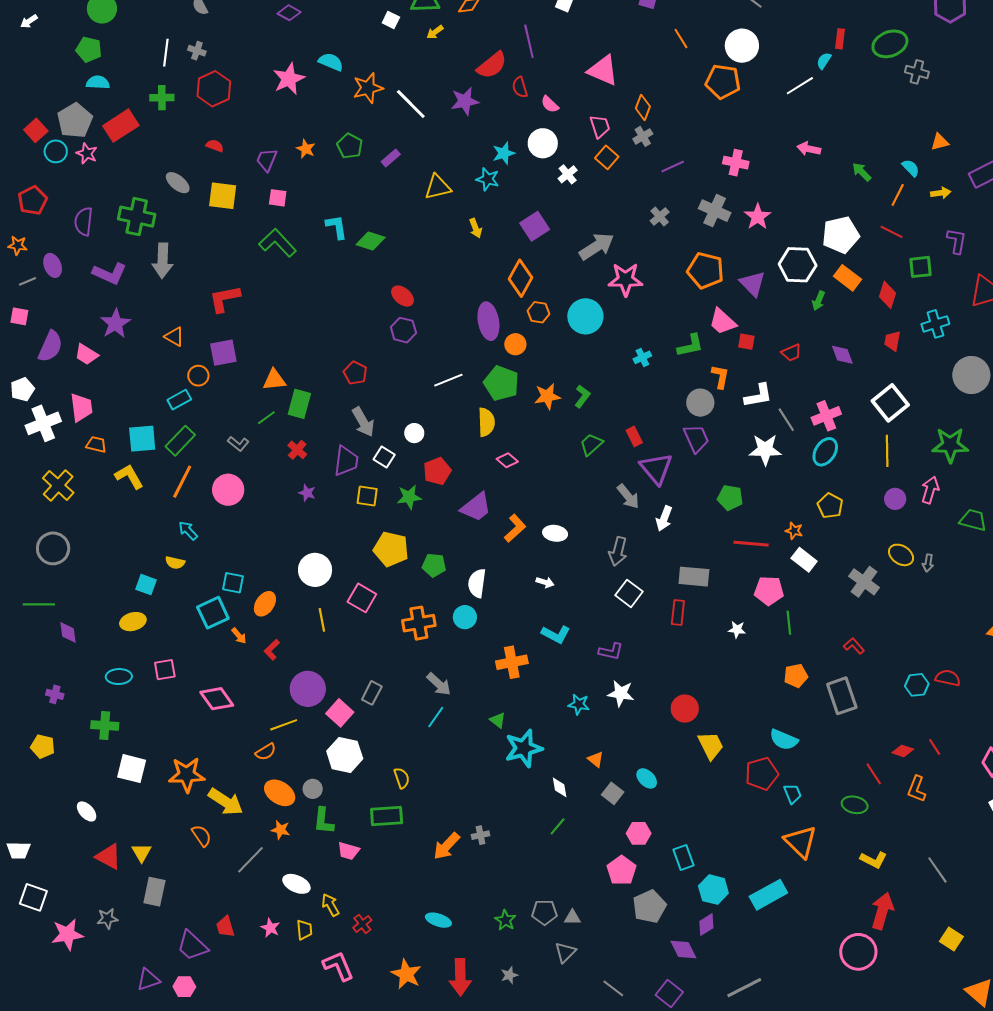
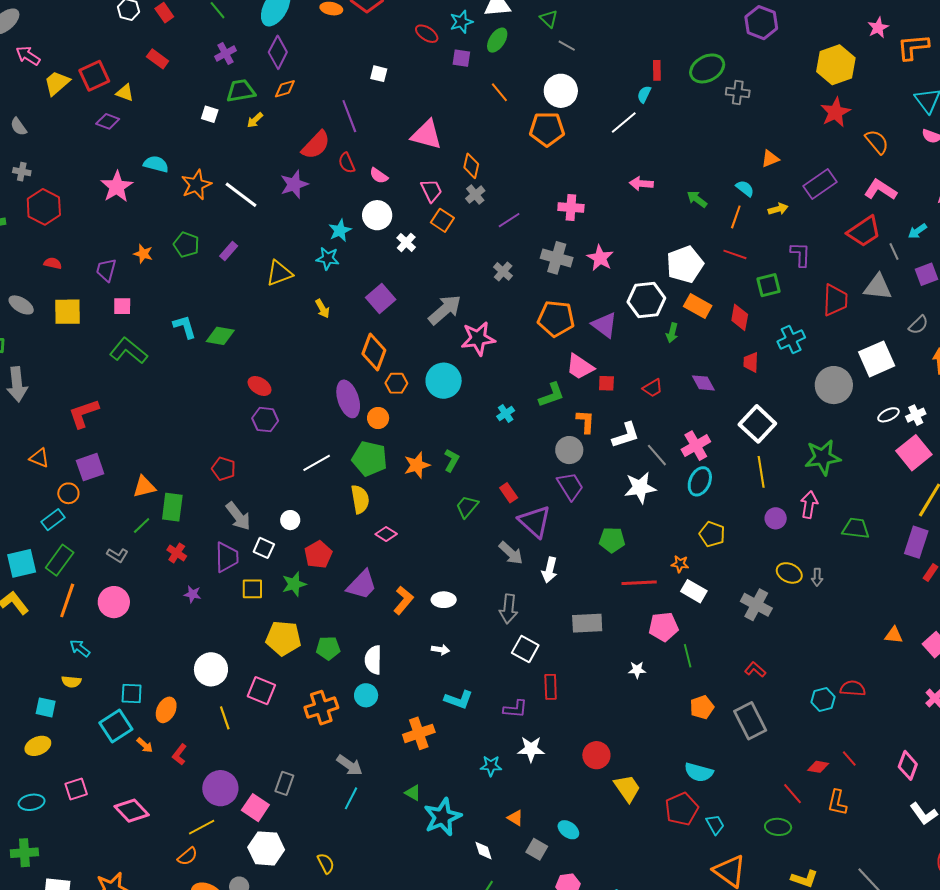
red rectangle: (678, 613) -> (551, 687), moved

